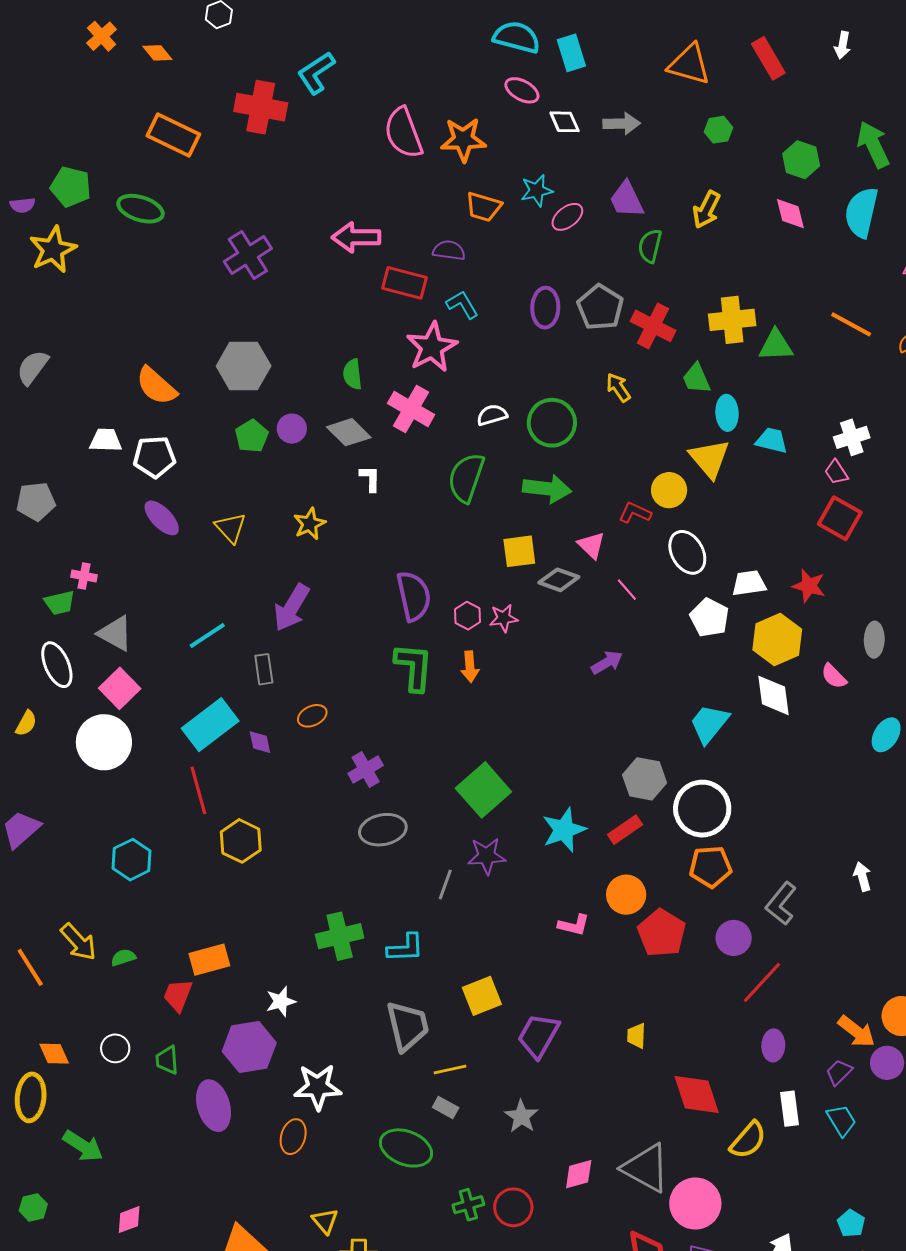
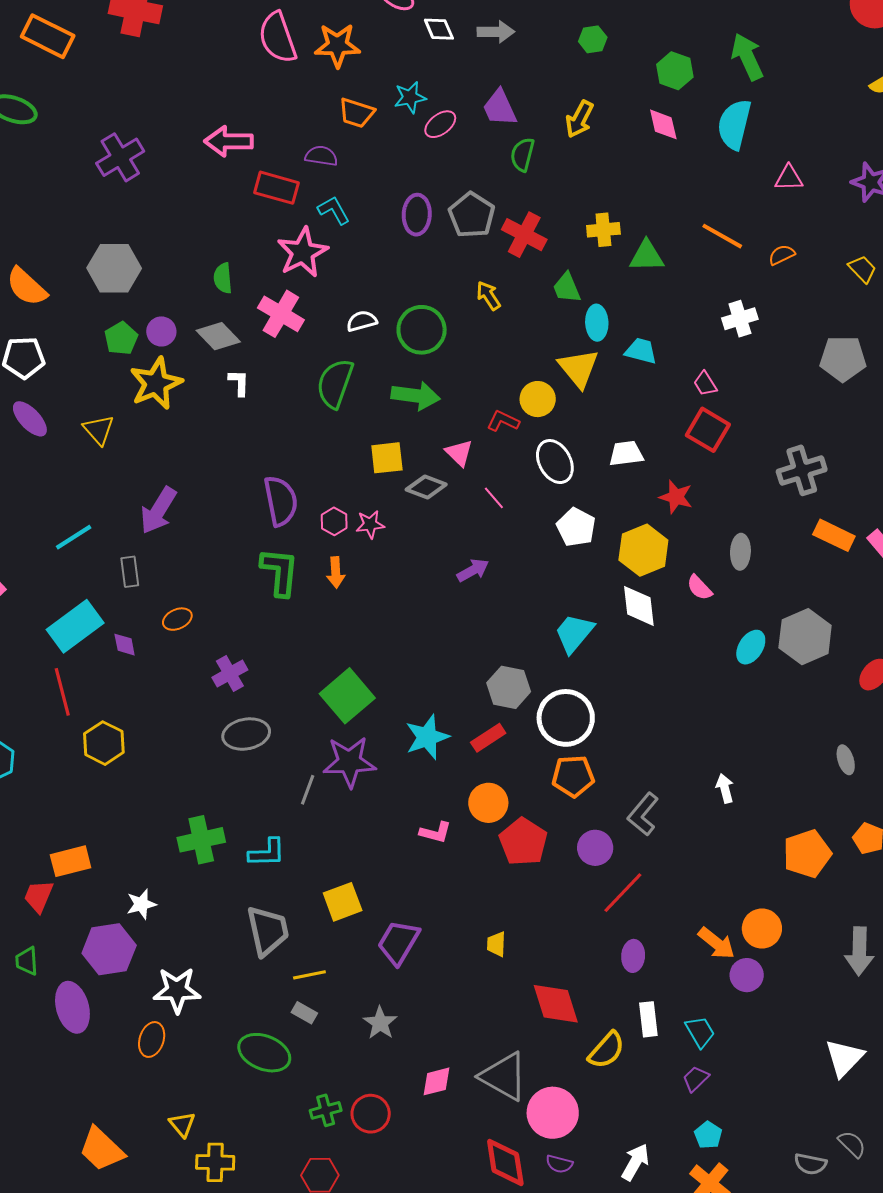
yellow cross: (732, 320) -> (603, 230), size x0.7
white cross: (852, 437) -> (740, 319), moved
yellow star: (310, 524) -> (156, 383), moved, size x1.6
white trapezoid: (749, 583) -> (626, 454), moved
purple star: (487, 856) -> (349, 762), size x1.4
purple trapezoid: (839, 1072) -> (696, 1079), moved

